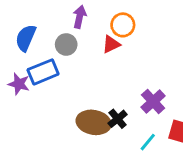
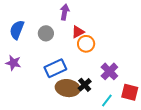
purple arrow: (80, 17) -> (65, 12), moved
orange circle: (123, 25) -> (86, 44), moved
blue rectangle: (43, 72) -> (55, 68), moved

